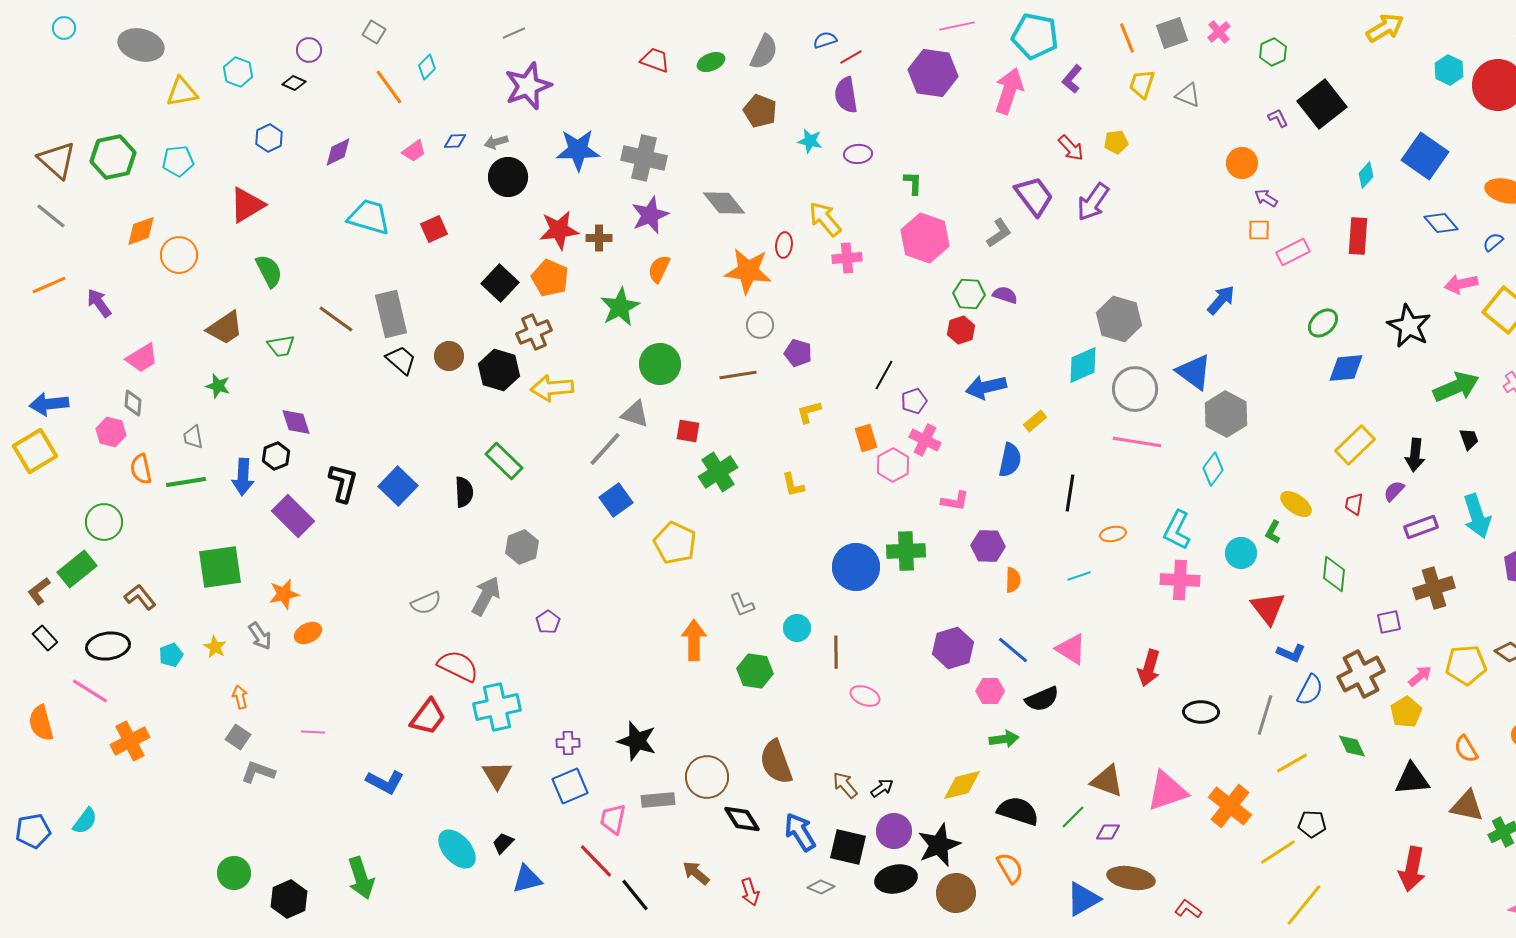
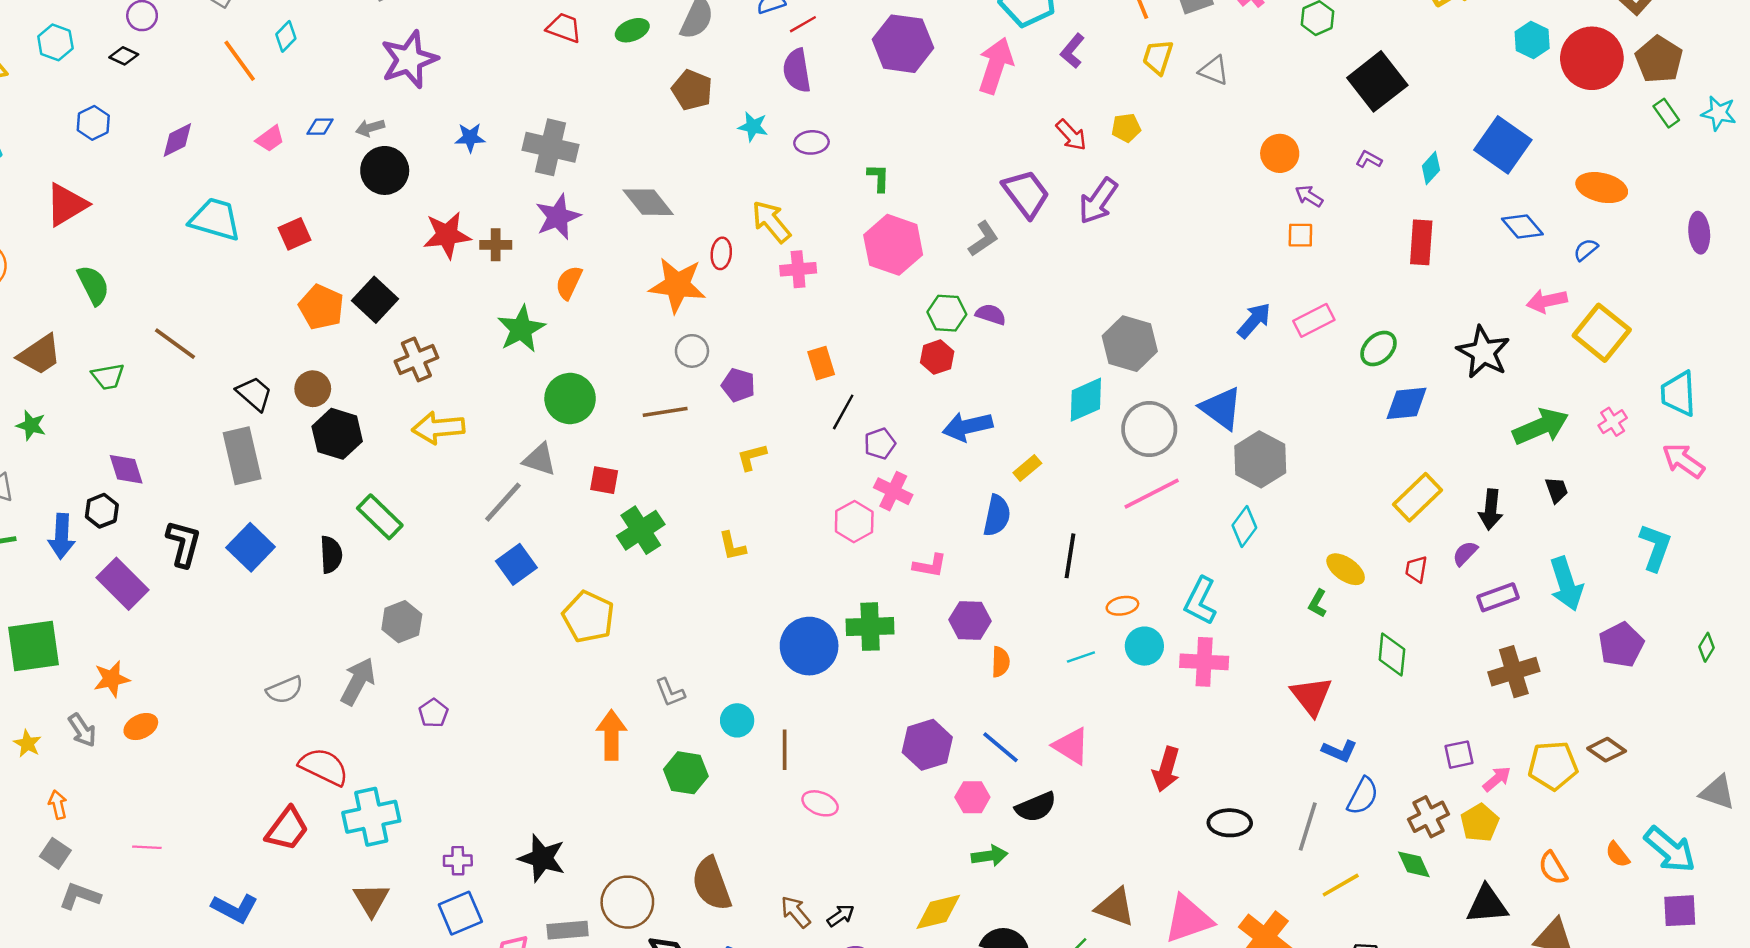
purple L-shape: (1278, 118) -> (1369, 159), moved, turned -35
blue star: (578, 150) -> (470, 138), size x0.6
pink rectangle: (1293, 252) -> (1314, 320), moved
orange pentagon: (550, 278) -> (321, 307), moved
gray rectangle: (391, 314) -> (242, 456), moved
black hexagon: (499, 370) -> (337, 434), moved
orange rectangle: (866, 438) -> (821, 363), moved
pink line: (1137, 442) -> (1152, 494), turned -36
cyan circle: (1241, 553) -> (1144, 646), moved
purple square: (1389, 622) -> (1459, 755), moved
brown cross: (1361, 674) -> (1428, 817), moved, size x0.7

